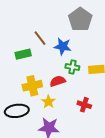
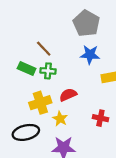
blue star: (63, 46) -> (90, 55), moved
green rectangle: (23, 54) -> (27, 68), turned 42
green cross: (72, 67) -> (48, 71), moved

